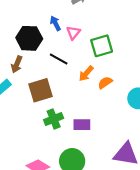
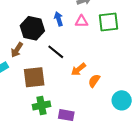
pink triangle: (73, 33) -> (82, 21), moved, turned 40
green square: (102, 46) -> (109, 22), moved
orange semicircle: (105, 83) -> (94, 81), turned -32

